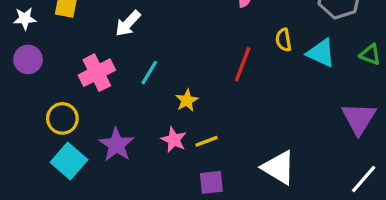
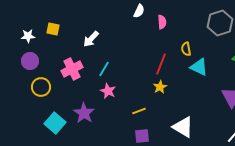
cyan triangle: (321, 53) -> (199, 67), moved
yellow star: (187, 100) -> (160, 87), moved
yellow circle: (62, 118) -> (41, 87), moved
pink star: (174, 140) -> (108, 91), moved

